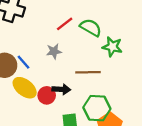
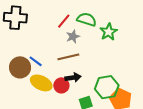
green star: (112, 47) -> (109, 32), turned -30
gray star: (54, 51) -> (73, 36), moved
brown line: (88, 72) -> (68, 57), moved

